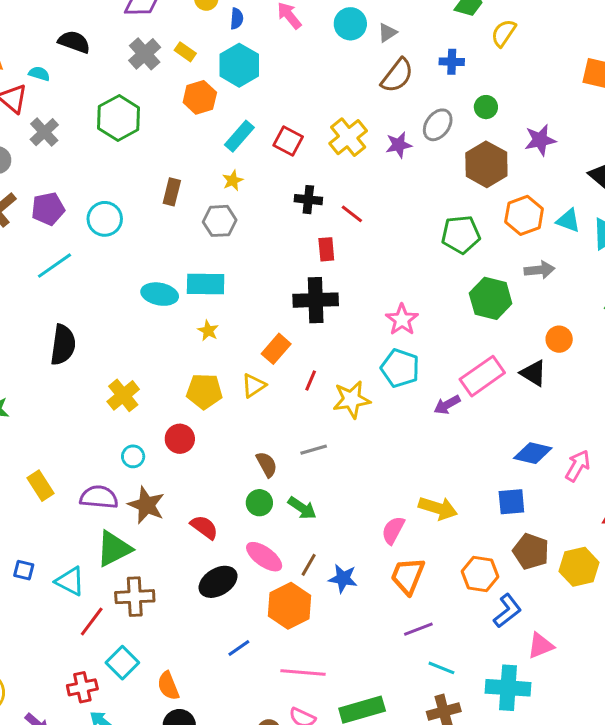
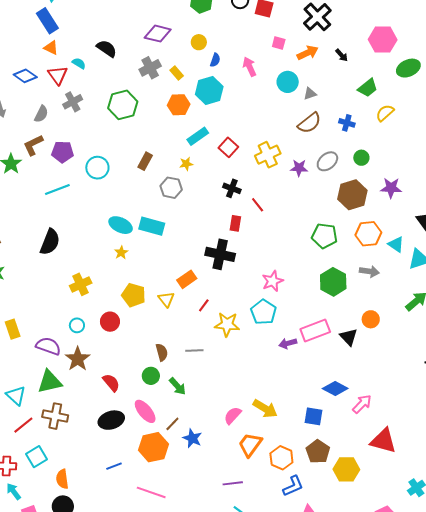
yellow star: (208, 331) -> (121, 253), moved
yellow triangle: (254, 385) -> (166, 299), turned -48
orange trapezoid: (408, 576) -> (250, 445), moved

